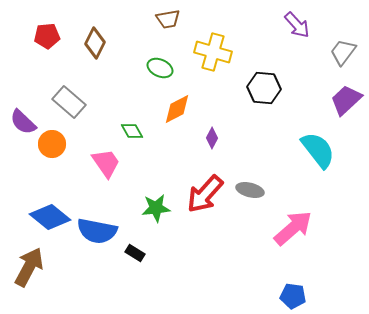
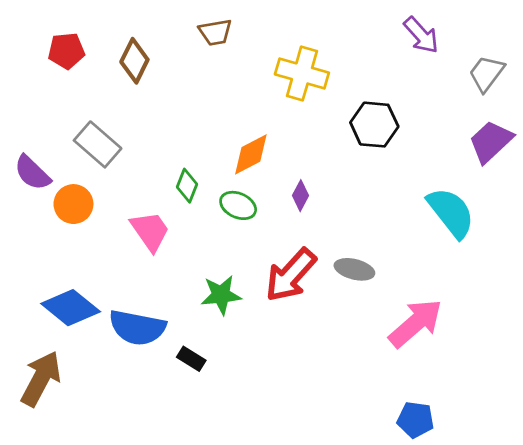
brown trapezoid: (168, 19) -> (215, 32), moved
green ellipse: (160, 68) -> (238, 205), moved
green diamond: (132, 131) -> (187, 186), turned 50

